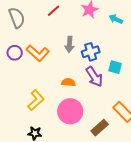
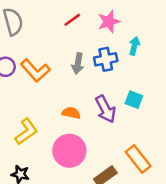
red line: (54, 11) -> (72, 20), moved
cyan arrow: (116, 19) -> (134, 46), moved, turned 72
blue cross: (91, 52) -> (106, 59), moved

